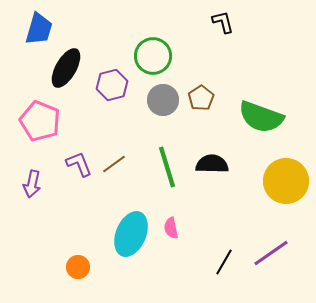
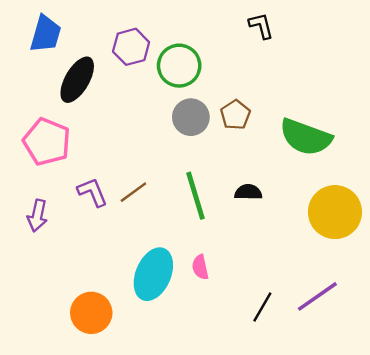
purple hexagon: (112, 85) -> (131, 47), moved
black semicircle: (212, 164) -> (248, 192), size x0.7
orange circle: (78, 267) -> (91, 313), size x1.5

